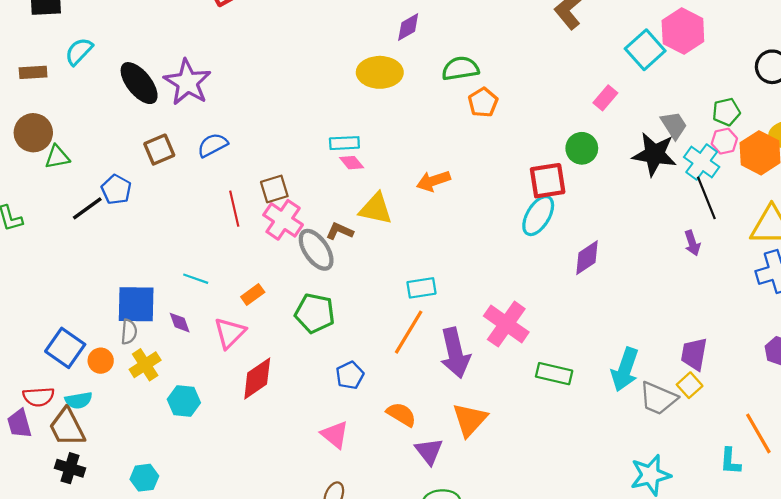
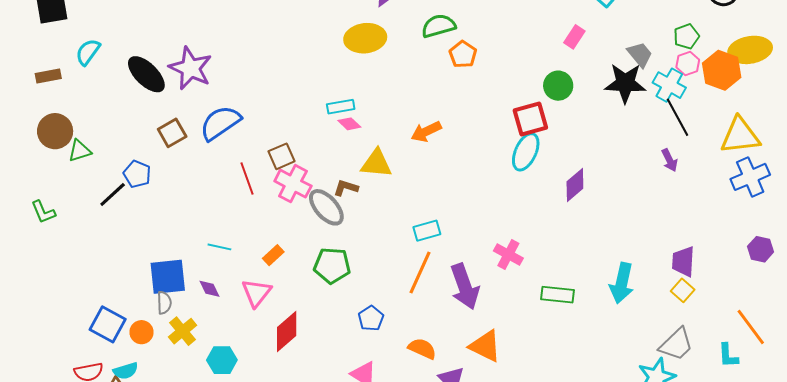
blue semicircle: (213, 145) -> (220, 123), size x1.5
pink cross: (506, 324) -> (508, 254), size x0.7
gray trapezoid: (658, 398) -> (676, 344), moved, turned -60
orange triangle: (470, 420) -> (485, 346), turned -39

